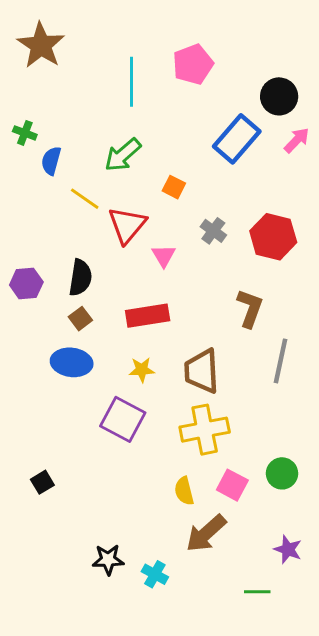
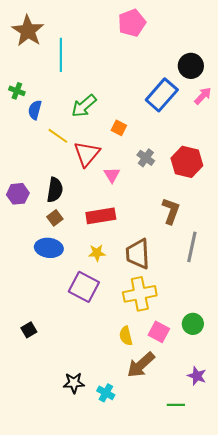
pink pentagon: (193, 64) -> (132, 23), moved
cyan line: (132, 82) -> (61, 55), moved

